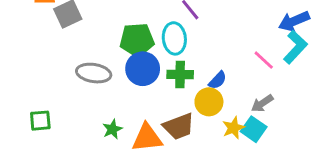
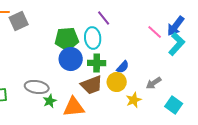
blue arrow: (294, 21) -> (176, 26), turned -30
pink line: (264, 60) -> (155, 32), moved
gray ellipse: (94, 73) -> (37, 87), moved
brown trapezoid: (179, 126) -> (92, 85), moved
cyan square: (254, 129) -> (174, 105), moved

